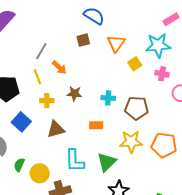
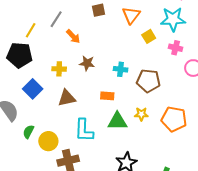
yellow line: (38, 77) -> (31, 30), moved, turned 49
yellow star: (131, 142) -> (141, 114), size x0.6
green triangle: (107, 162) -> (117, 121), moved, turned 40

